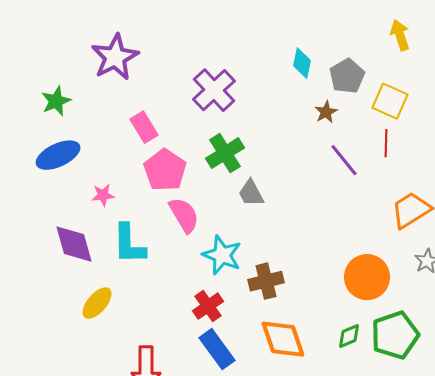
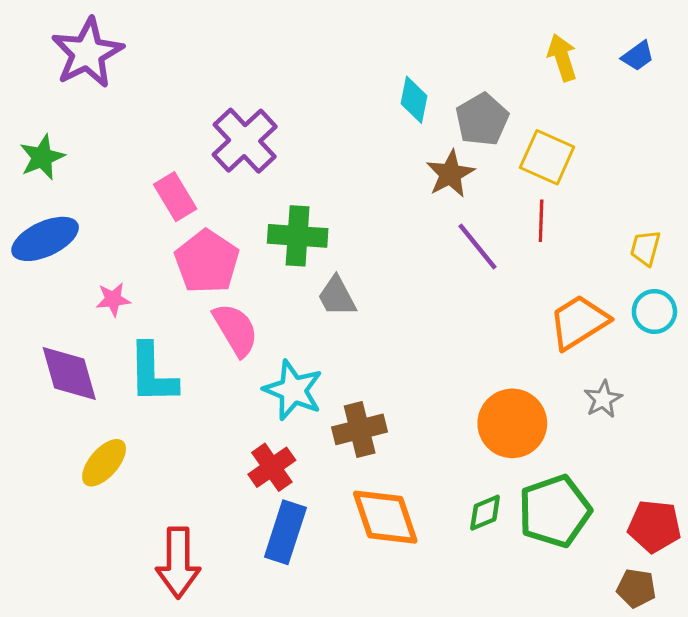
purple star: (115, 57) -> (87, 53), moved
purple cross: (214, 90) -> (245, 141), moved
brown star: (326, 112) -> (450, 174), size x1.4
green cross: (225, 153) -> (298, 236), turned 36
blue rectangle: (217, 349) -> (285, 532), turned 54

